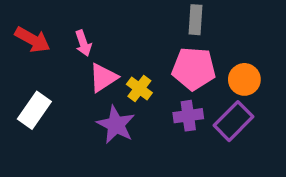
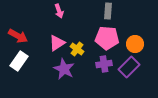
red arrow: (33, 40) -> (18, 36), moved
pink arrow: (83, 43) -> (59, 11), moved

